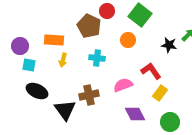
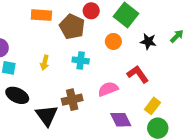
orange rectangle: (54, 40) -> (41, 15), moved
black star: (169, 45) -> (148, 41), moved
yellow rectangle: (160, 93) -> (152, 106), moved

